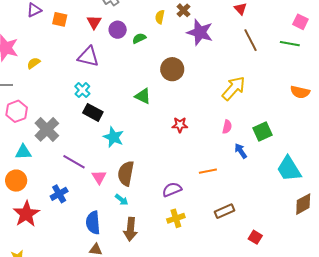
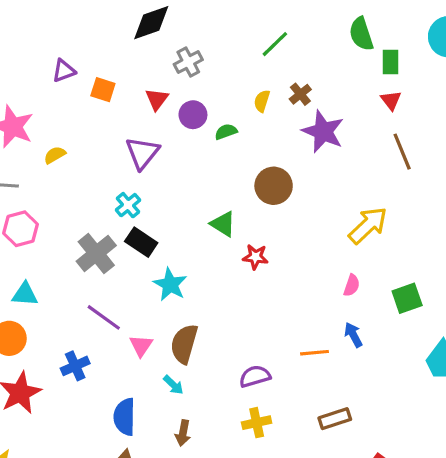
purple triangle: (88, 57) -> (142, 153), turned 50
red star: (180, 125) -> (255, 257), moved
gray cross: (47, 129) -> (96, 253), moved
blue arrow: (241, 151) -> (353, 335), moved
brown arrow: (130, 229) -> (183, 433), size x0.7

